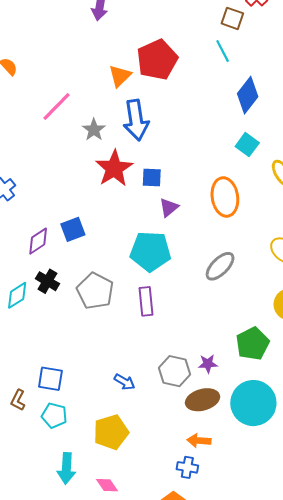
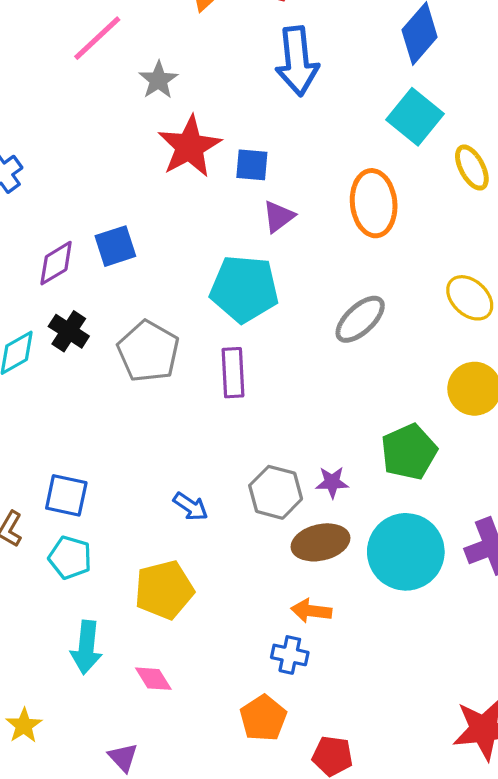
blue arrow: (136, 120) -> (297, 61), moved
cyan square: (247, 145) -> (415, 117), size x1.4

